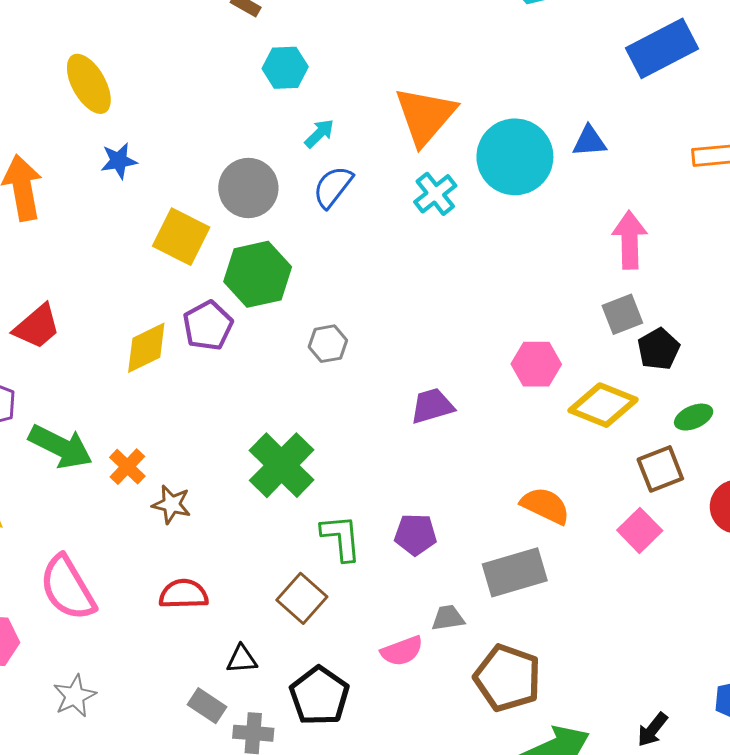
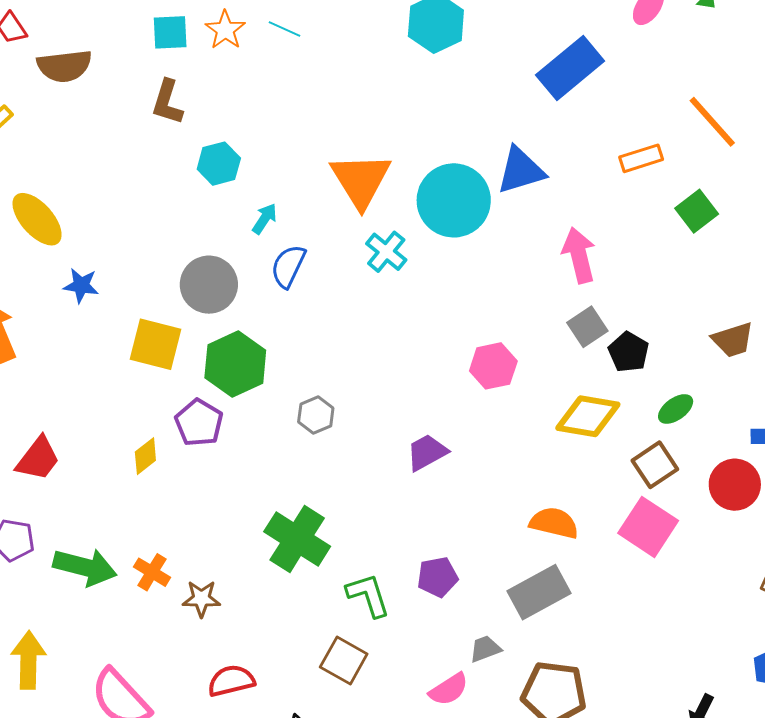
blue triangle: (589, 141) -> (521, 170), size x1.5
blue star: (119, 161) -> (81, 285), turned 30
yellow diamond: (146, 348) -> (145, 456), size x0.7
pink hexagon: (536, 364) -> (493, 366), moved
pink square: (640, 530) -> (648, 527), size x1.4

